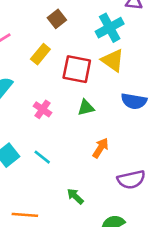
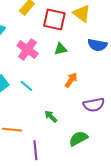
pink cross: (42, 109) -> (27, 50), size x1.5

